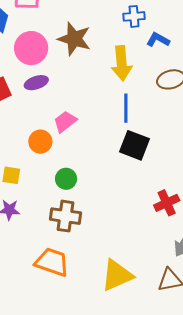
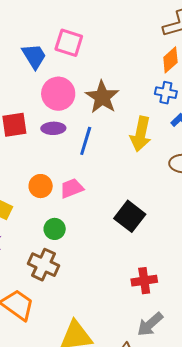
blue line: (126, 108) -> (86, 141), moved
pink trapezoid: (65, 121) -> (72, 188), moved

